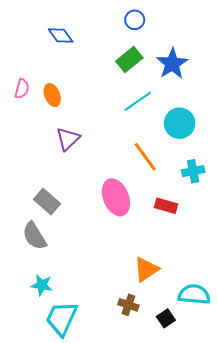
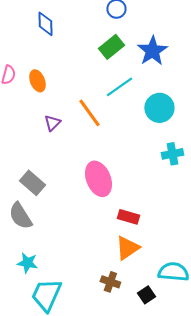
blue diamond: (61, 35) -> (45, 24), turned 35
purple triangle: (68, 139) -> (52, 123), size x0.7
orange line: (145, 157) -> (89, 113), moved
red rectangle: (166, 206) -> (128, 217), moved

